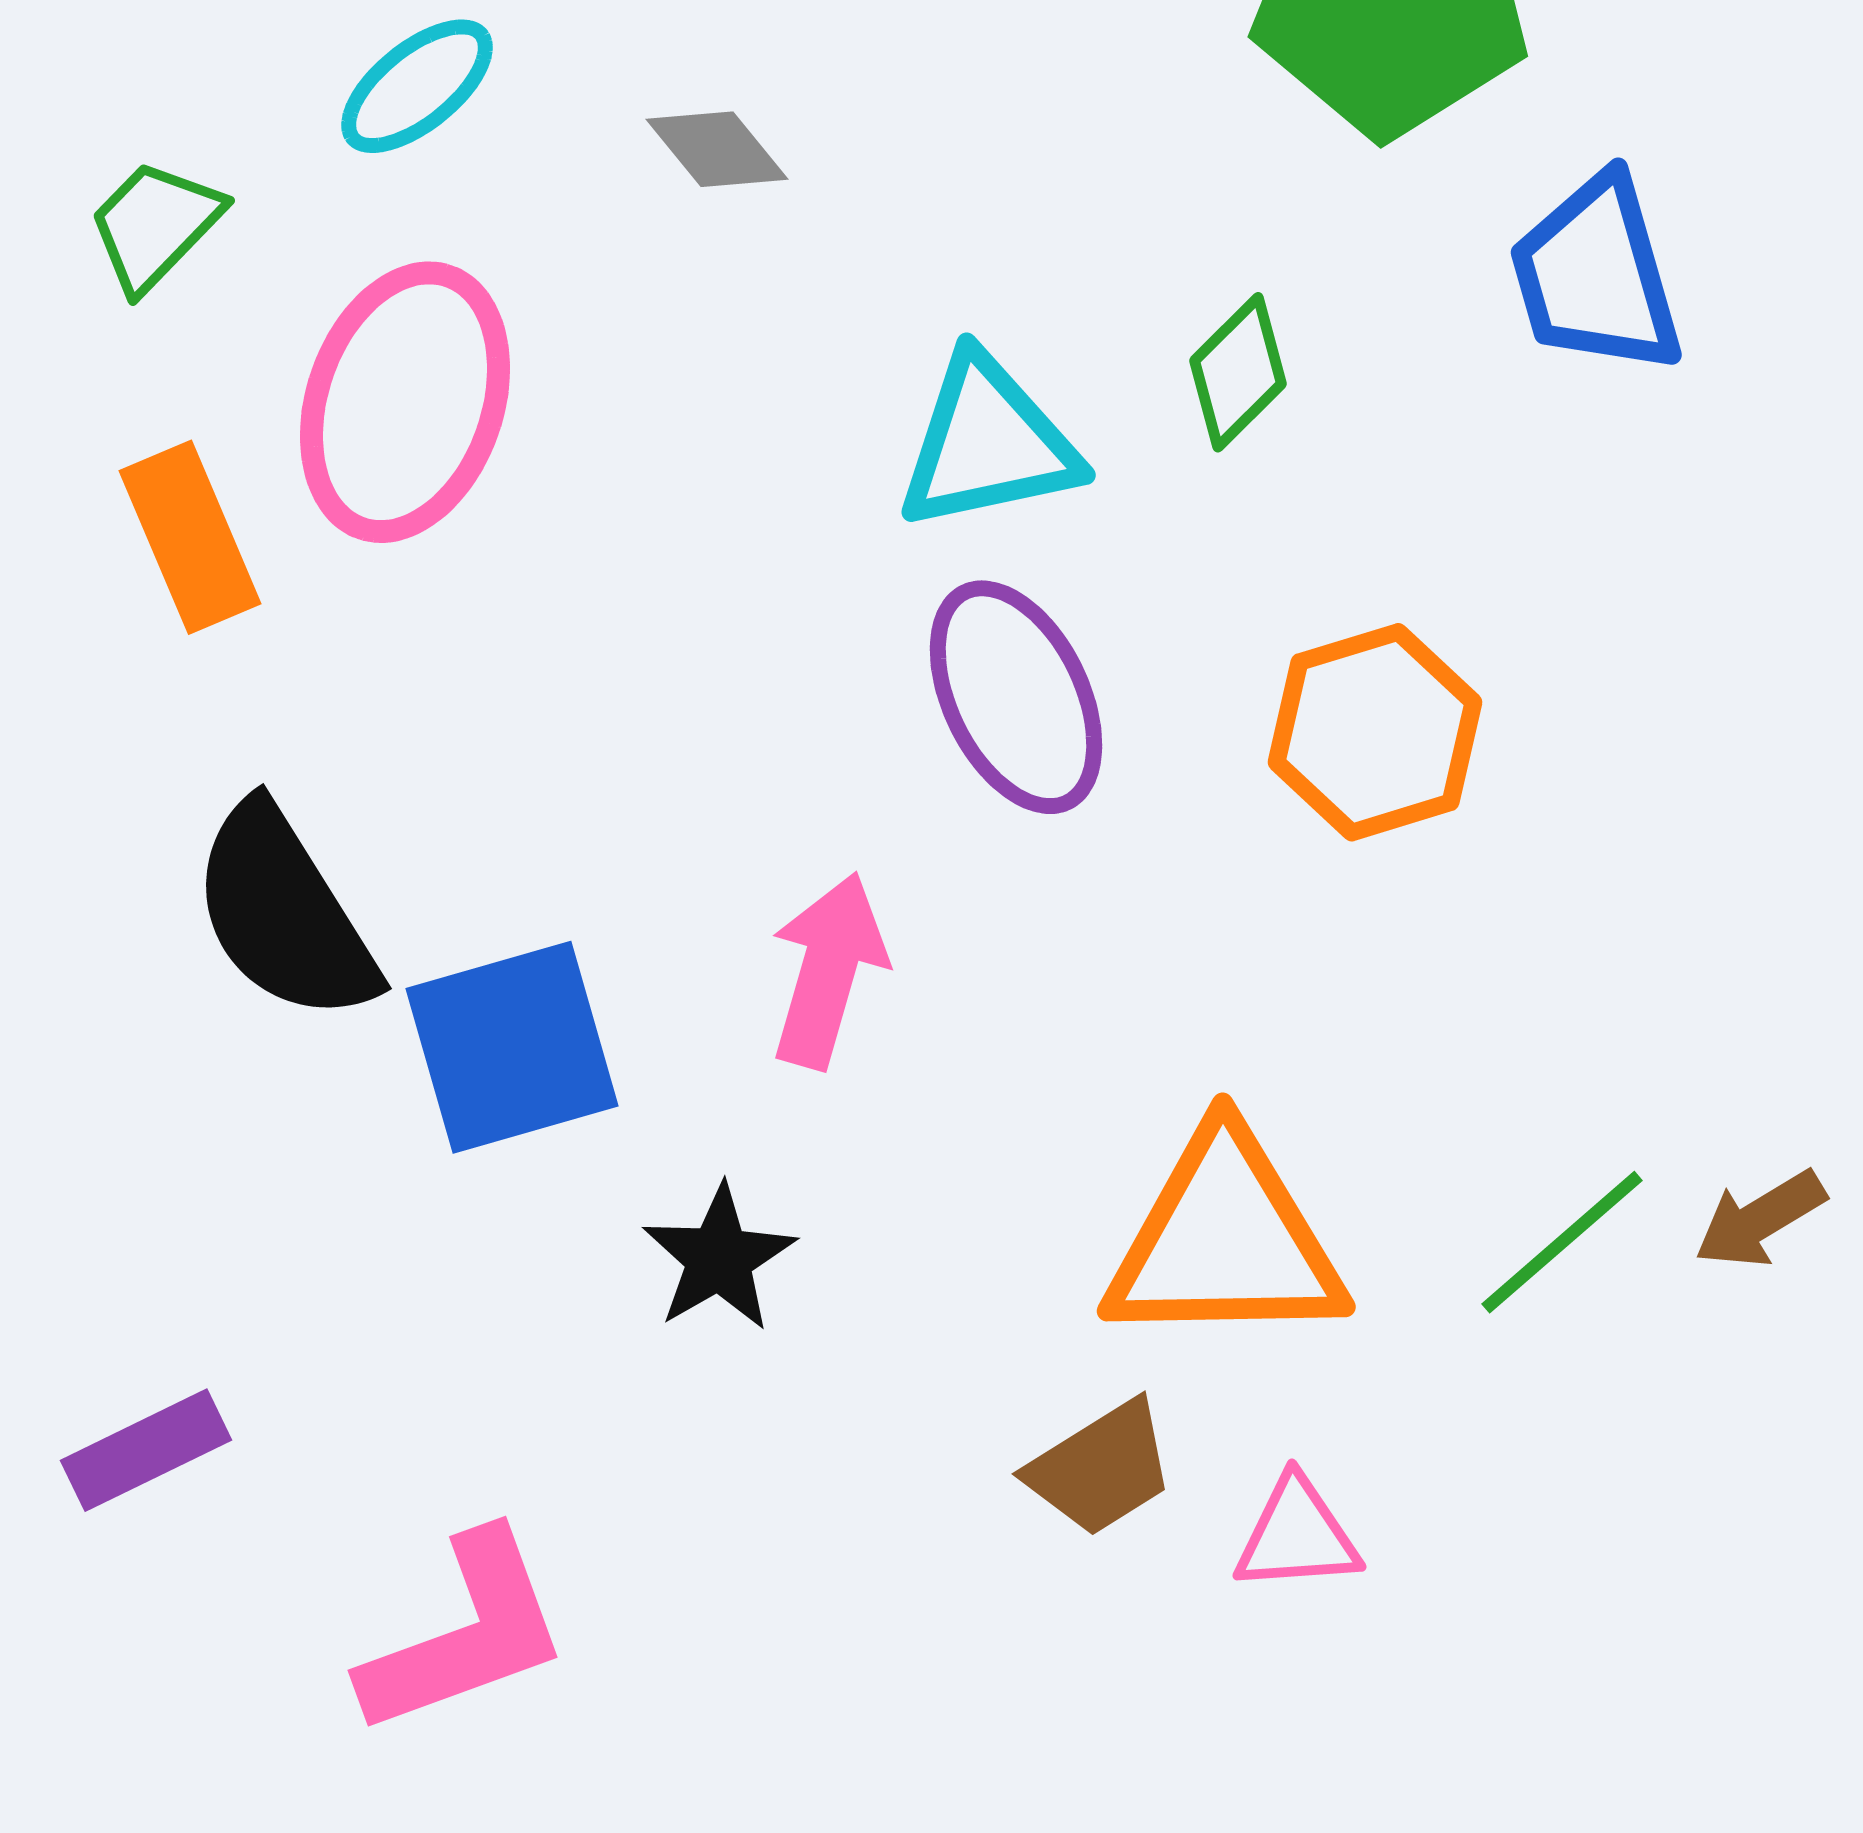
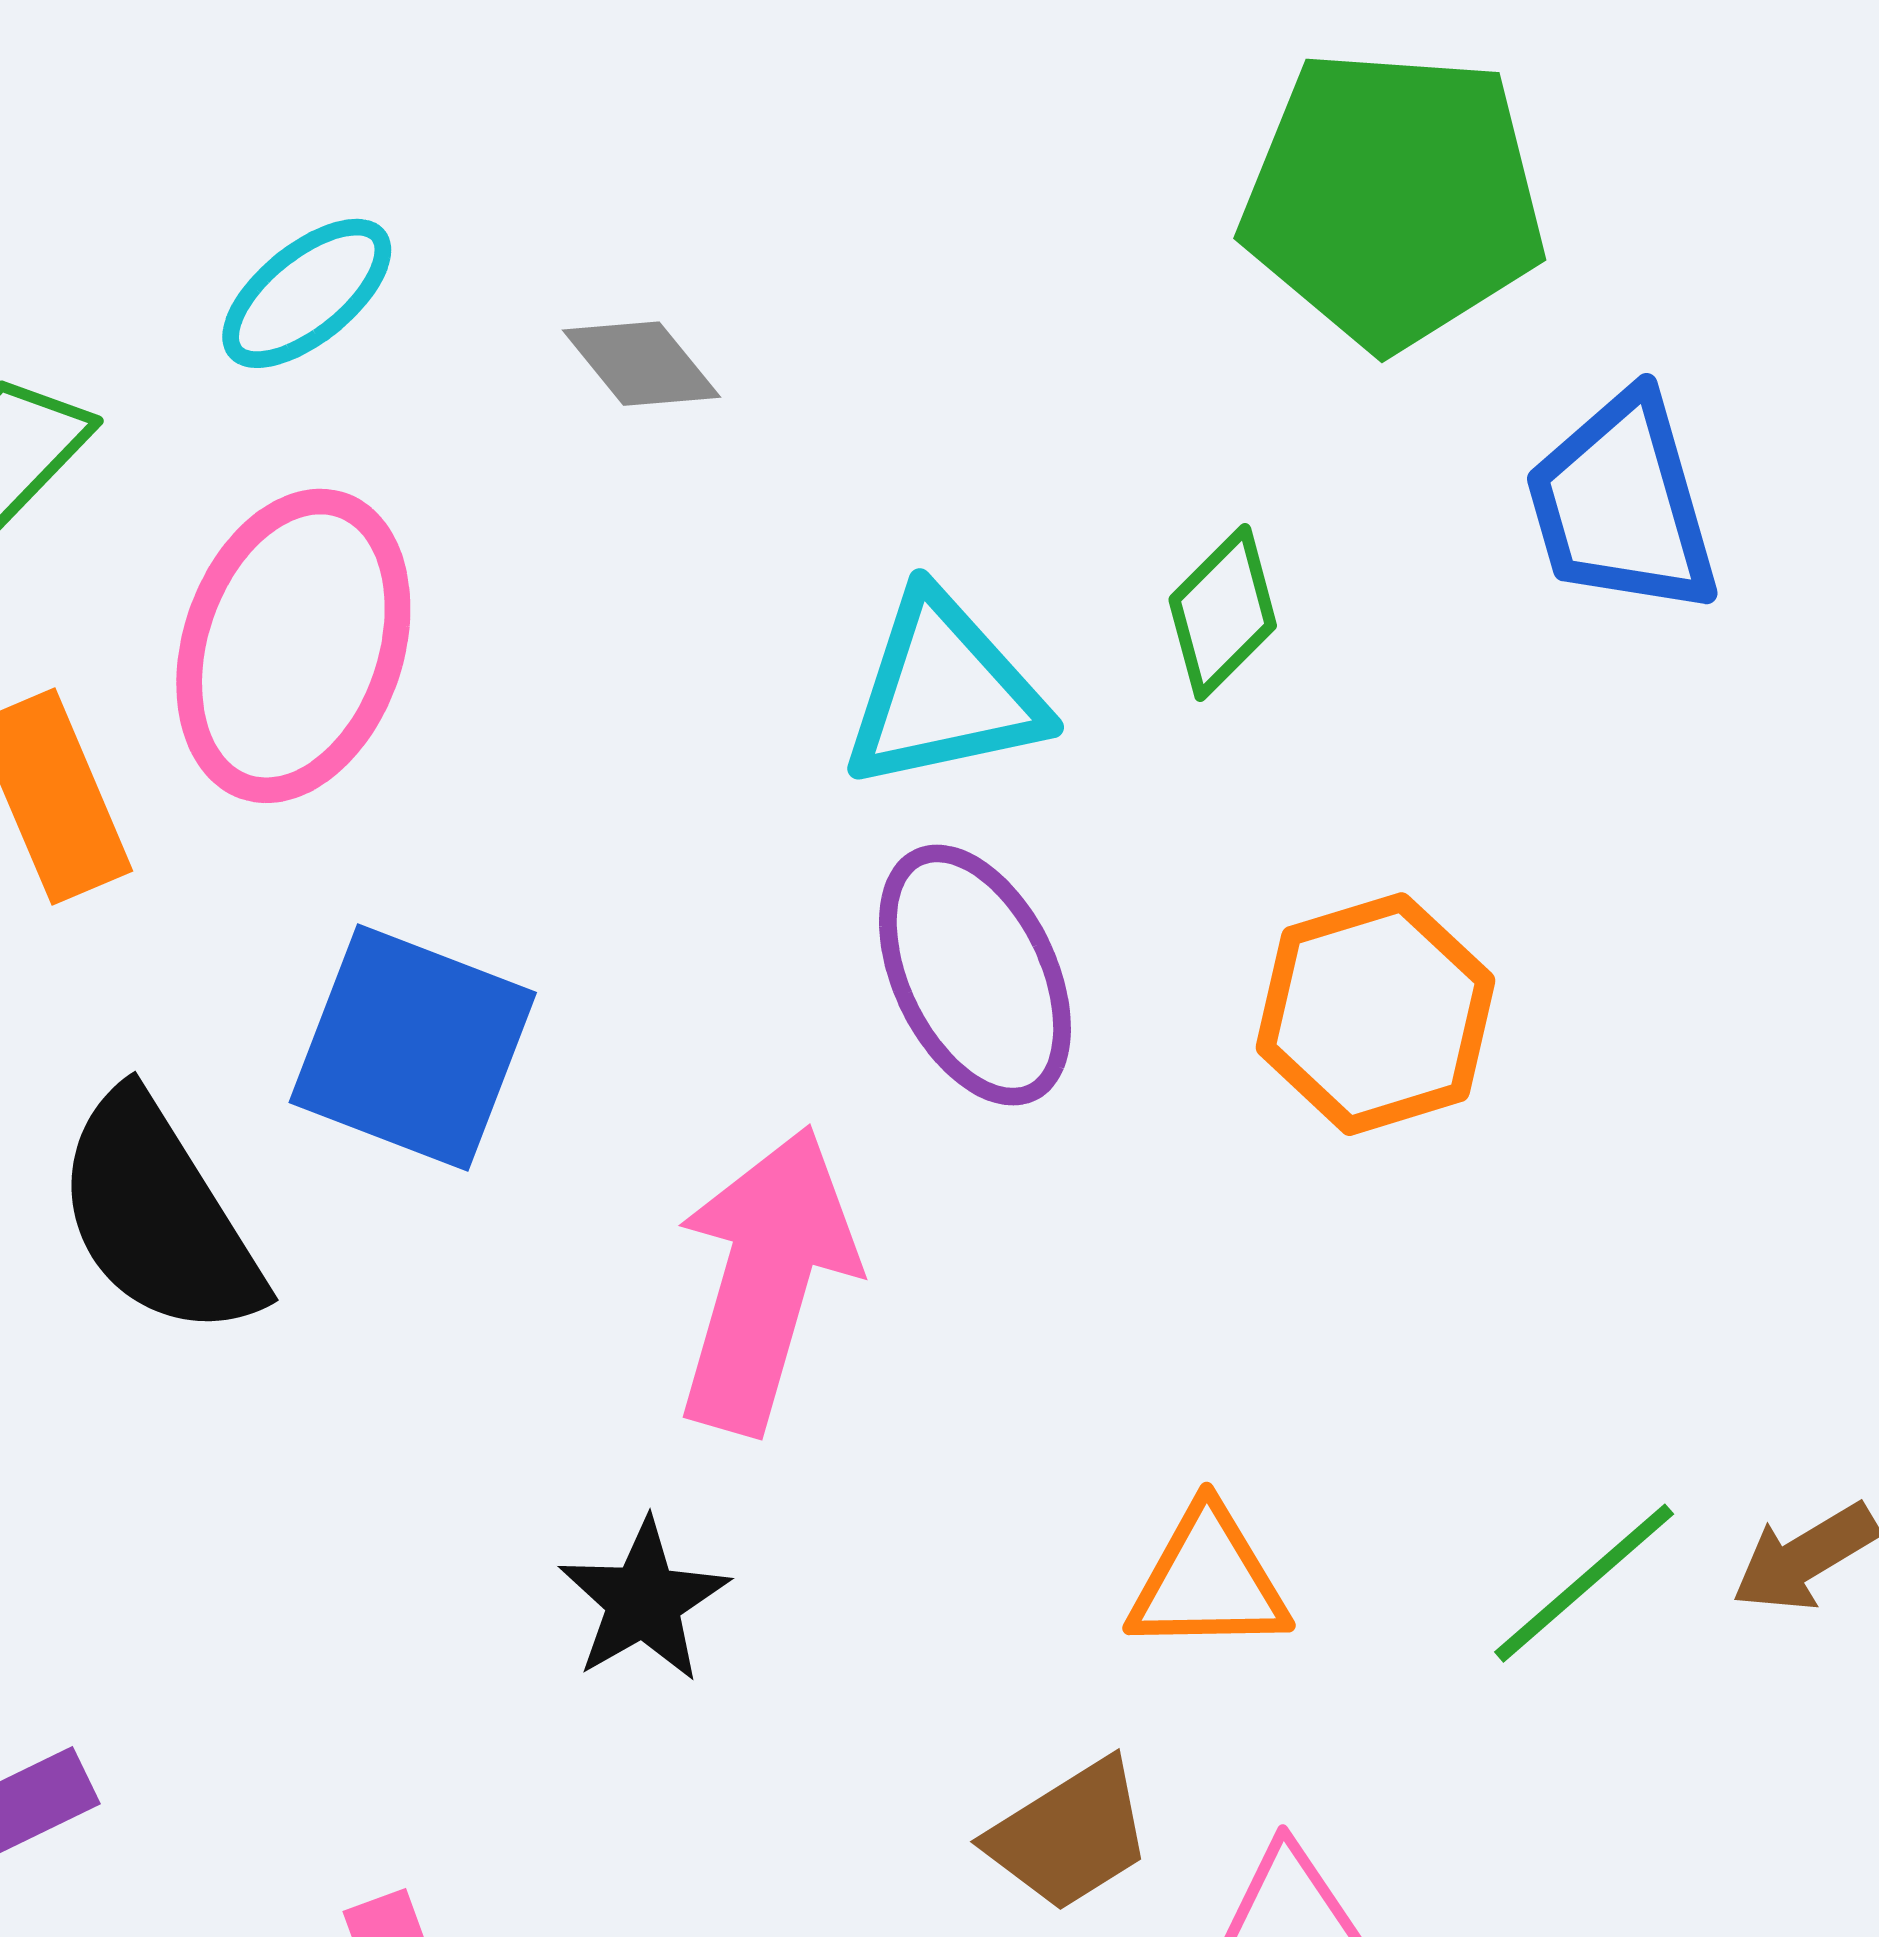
pink arrow: (828, 970) -> (765, 1280), size x1.4
blue square: (512, 1047) -> (413, 1048), moved, turned 37
orange triangle: (1225, 1240) -> (1208, 1581), size x0.6

